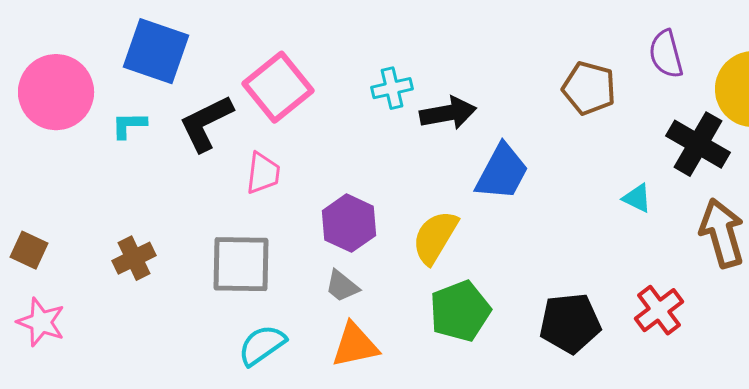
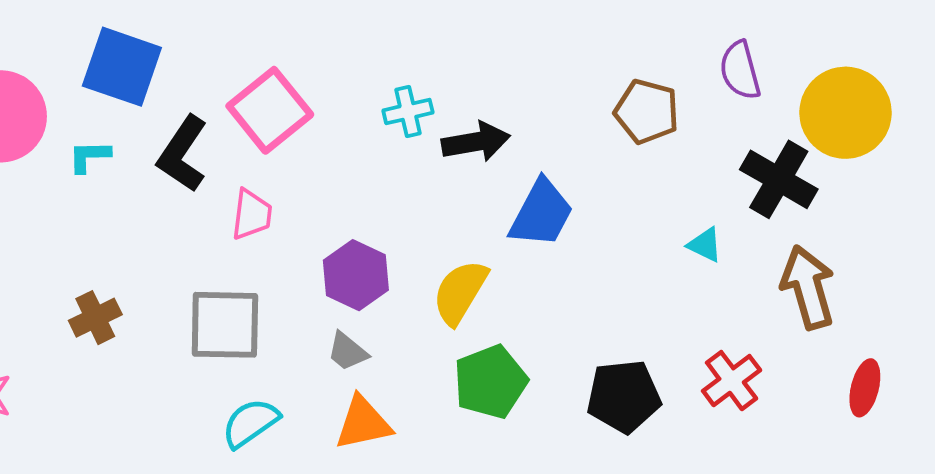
black L-shape: (206, 123) -> (183, 154), turned -30

